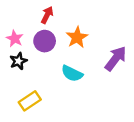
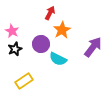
red arrow: (47, 15) -> (50, 13), moved
purple circle: (45, 41) -> (41, 44), moved

